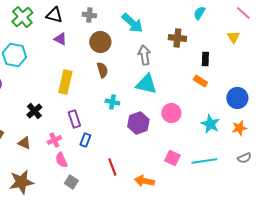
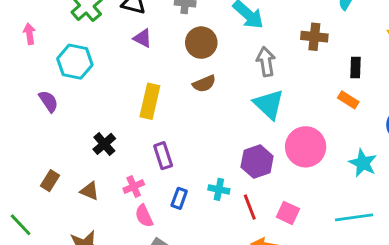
brown semicircle: (102, 70) -> (204, 84), turned 84
cyan triangle: (146, 84) -> (269, 104), turned 30
cyan cross: (112, 102) -> (219, 189), moved
pink circle: (171, 113) -> (306, 147), size x1.4
blue rectangle: (85, 140) -> (179, 198), moved
pink square: (172, 158) -> (288, 213), moved
red line: (112, 167) -> (250, 207), moved

